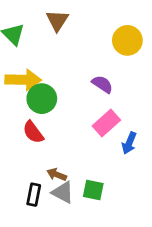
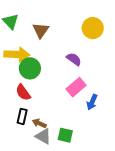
brown triangle: (57, 20) -> (41, 30), moved
black rectangle: (34, 195) -> (22, 116), moved

